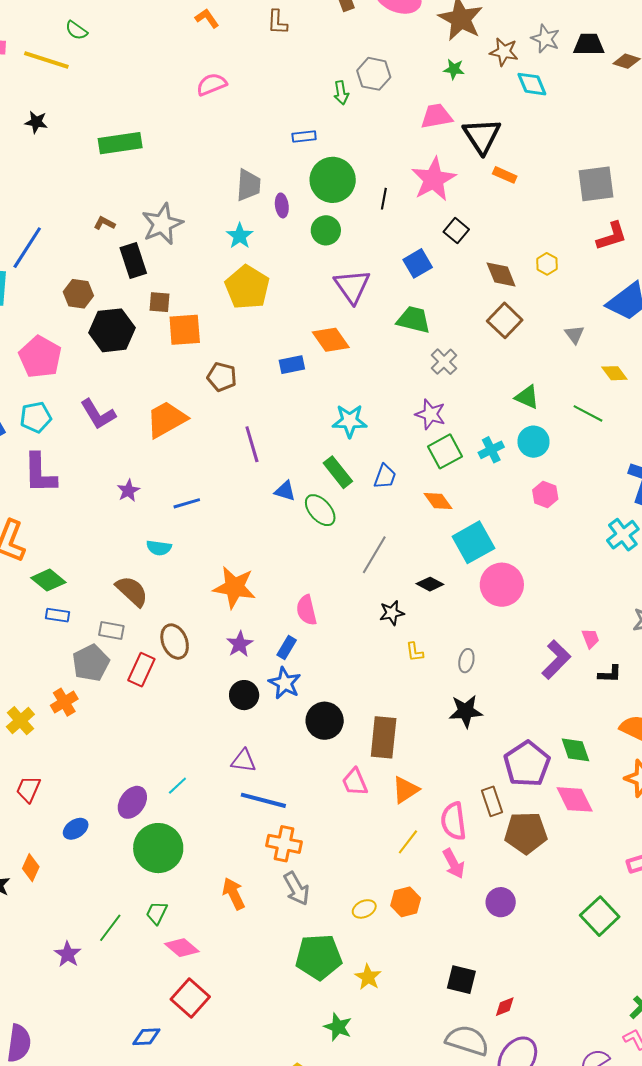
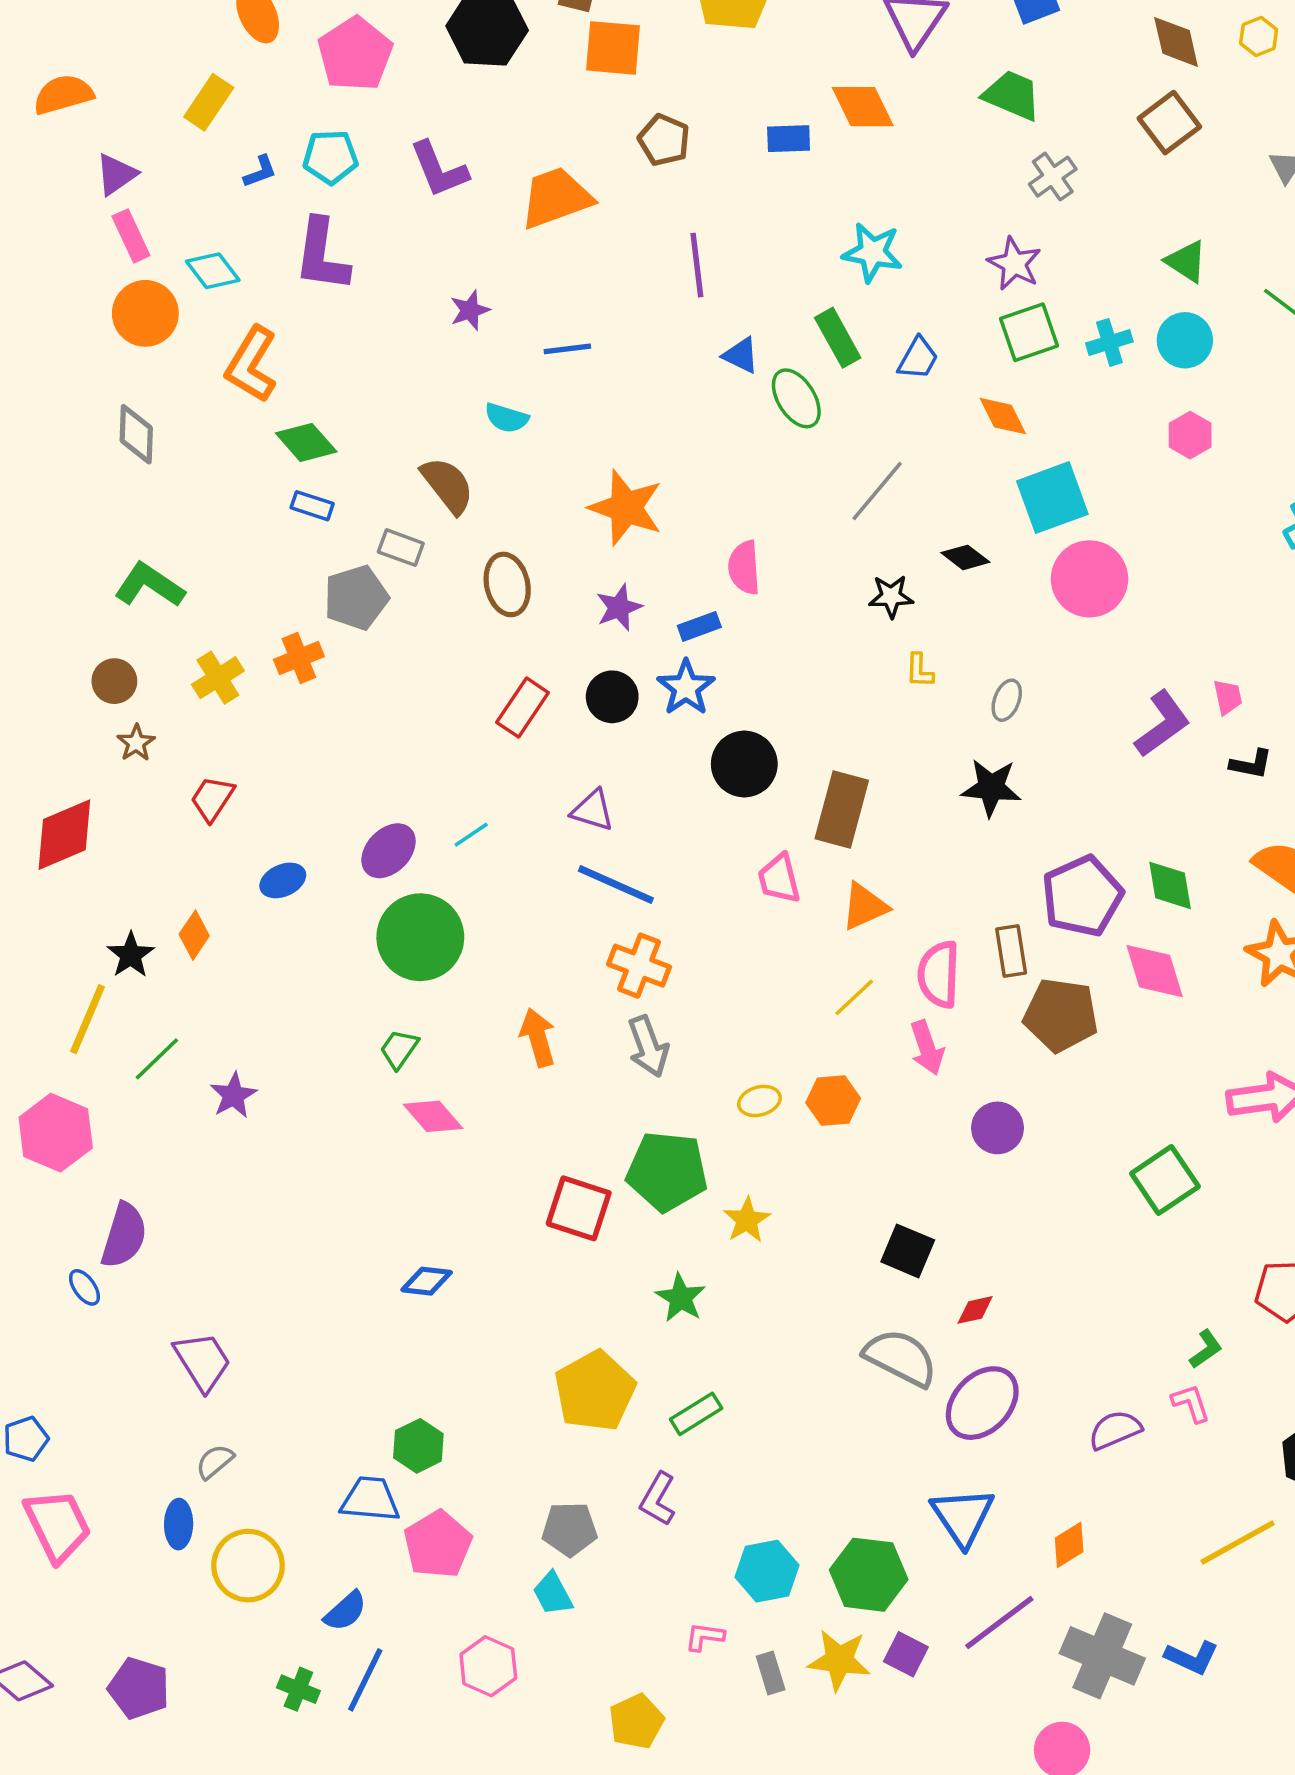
blue rectangle: (287, 647) -> (699, 626), turned 30
red rectangle: (141, 670) -> (523, 708), moved
green line: (110, 928) -> (157, 1059), moved
red square: (190, 998) -> (579, 1208), moved, turned -33
blue diamond: (146, 1037) -> (427, 1281), moved

